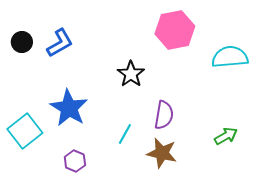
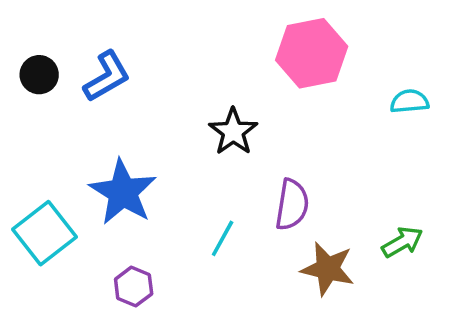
cyan semicircle: (230, 57) -> (410, 101), size x0.6
brown star: (162, 153) -> (328, 269), moved

